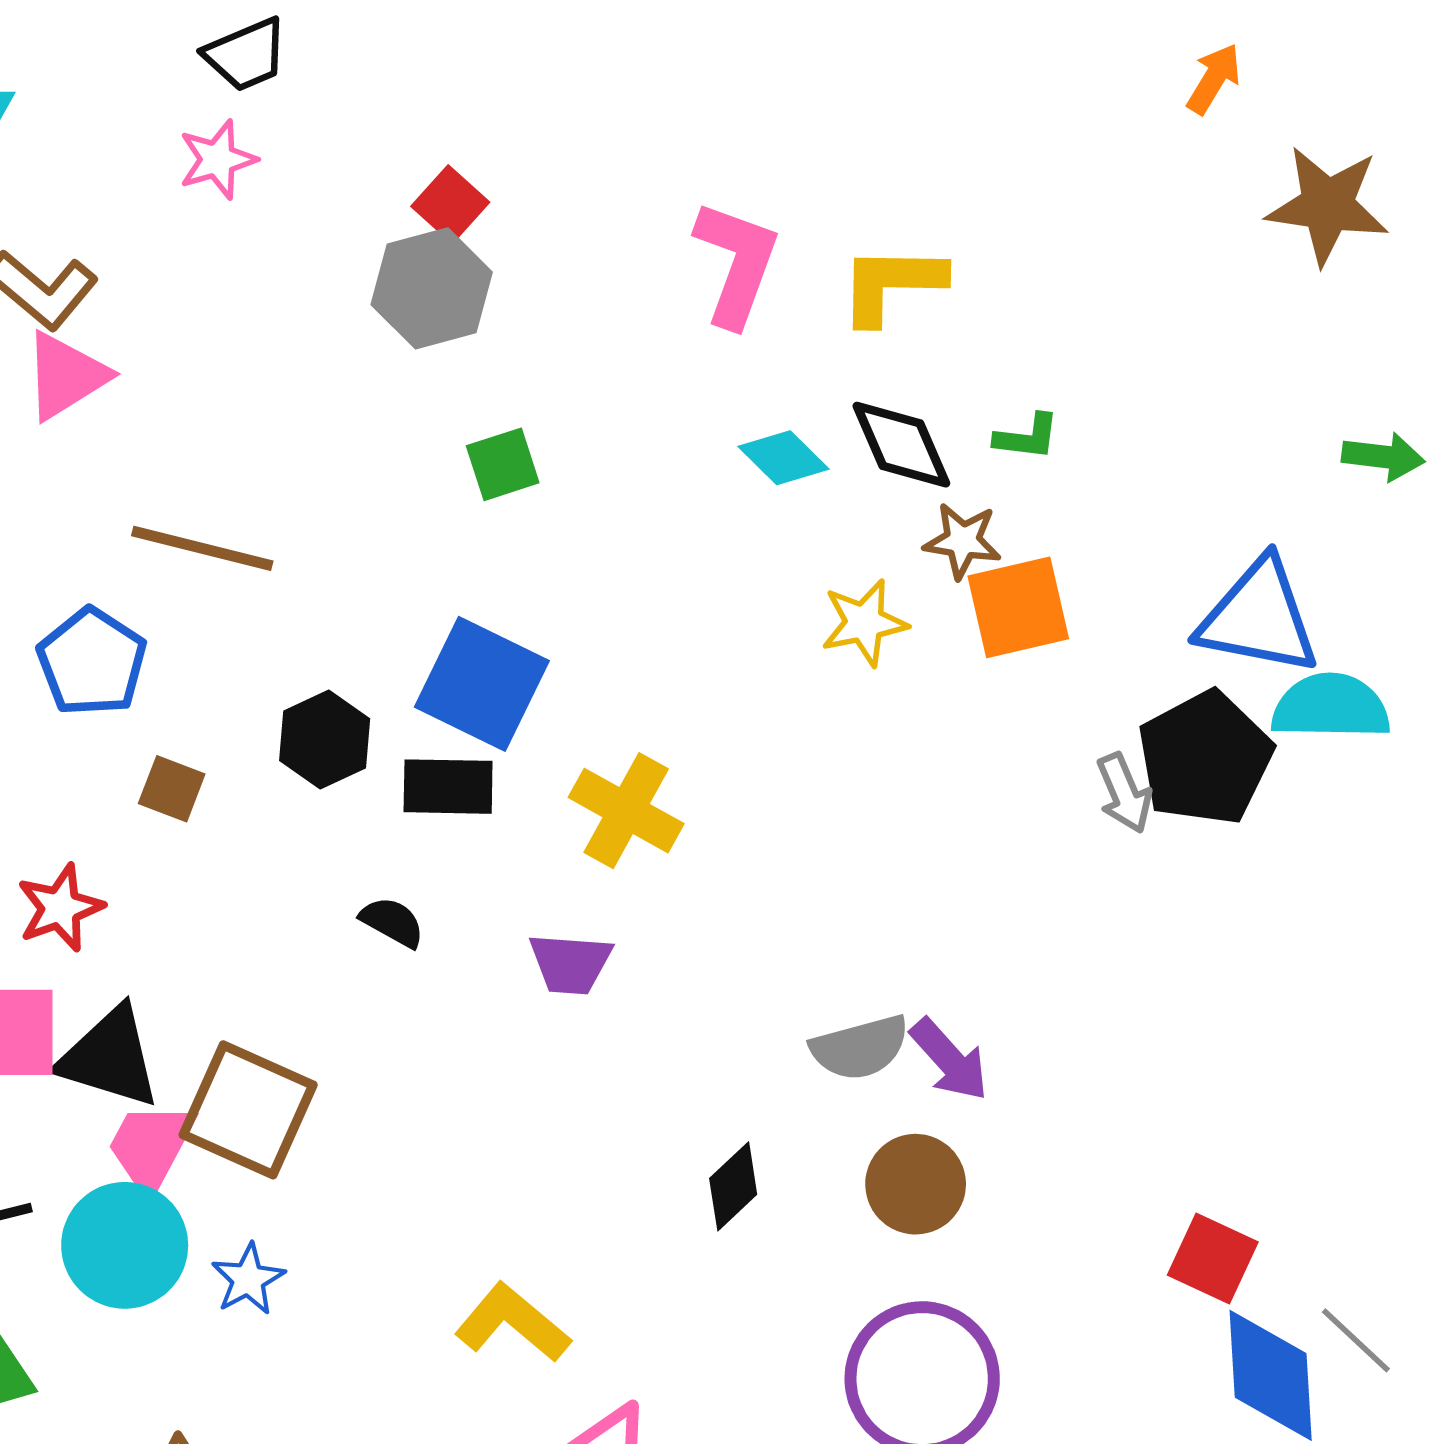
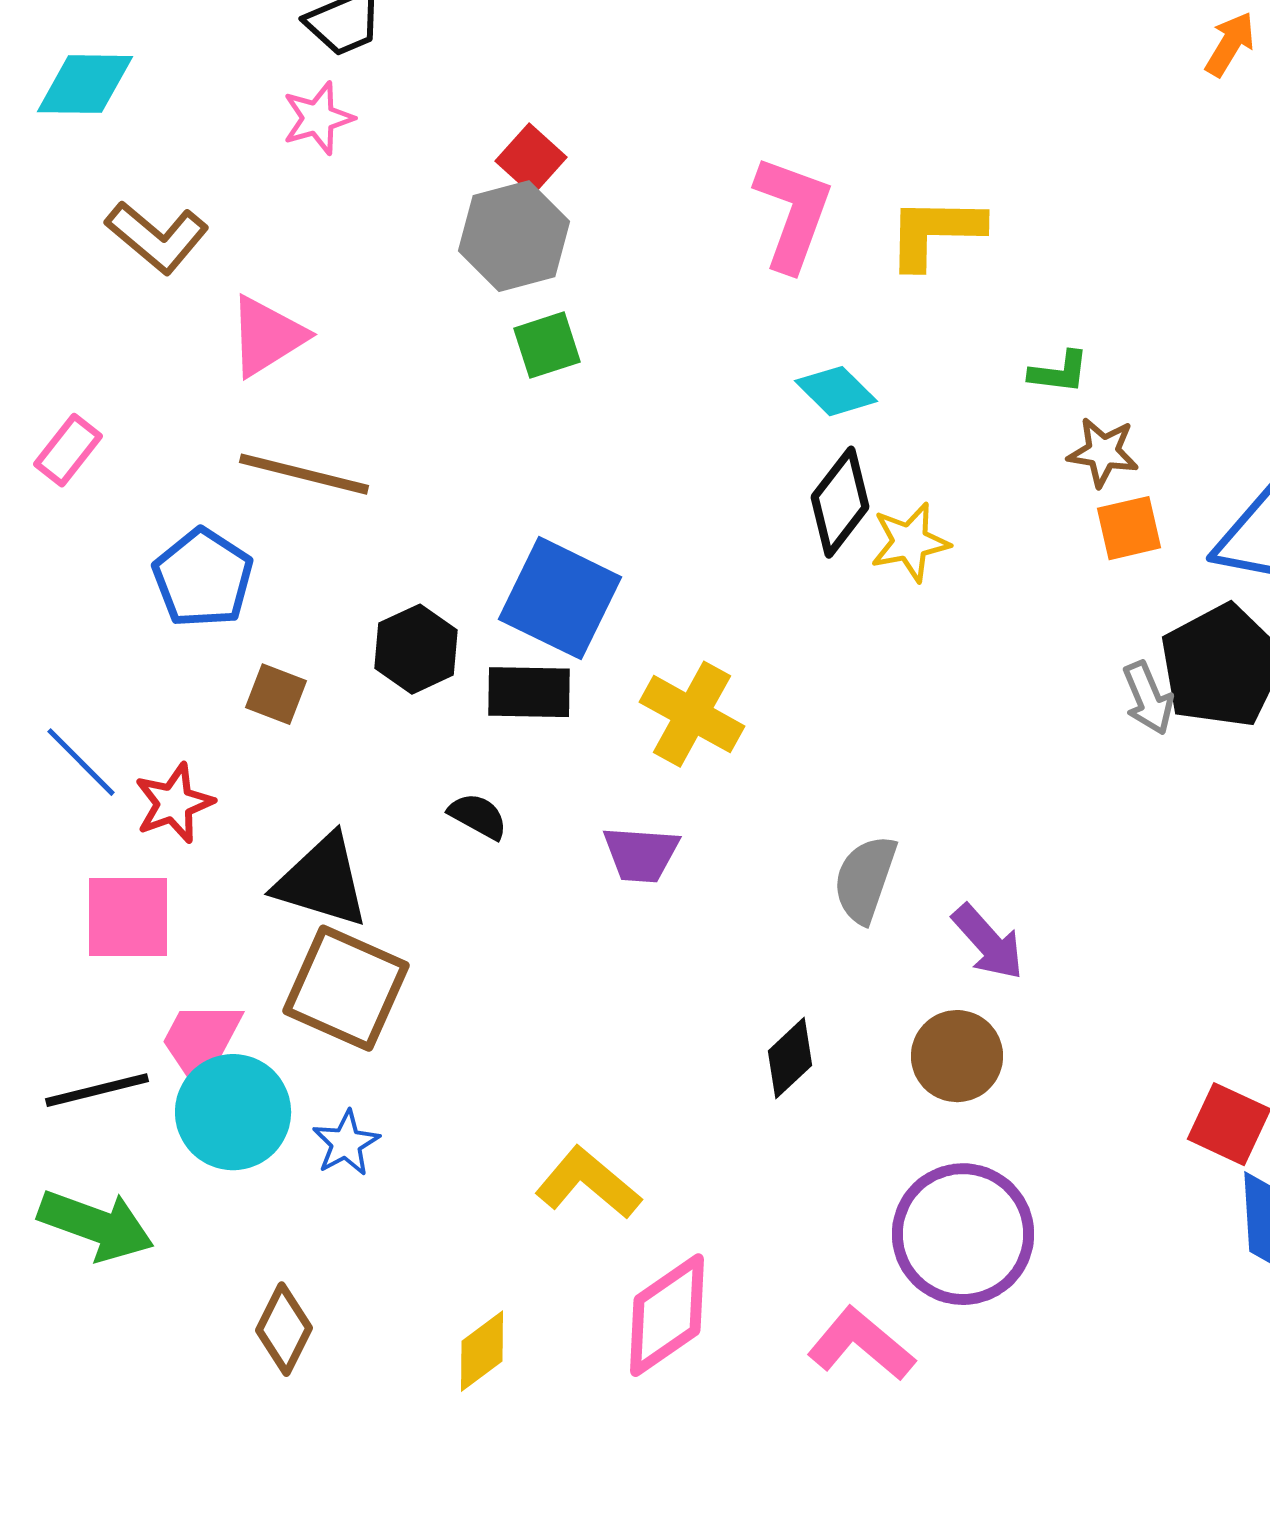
pink triangle: (66, 376) -> (267, 336), moved
black diamond: (901, 445) -> (840, 502), moved, turned 61
green square: (503, 464) -> (547, 345), moved
brown star: (963, 541) -> (1103, 452), moved
orange square: (1018, 607) -> (1129, 528), moved, size x0.7
gray semicircle: (860, 1048) -> (865, 879), moved, turned 124
black triangle: (109, 1057) -> (322, 881), moved
pink trapezoid: (151, 1147) -> (201, 1042), moved

